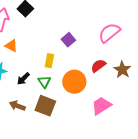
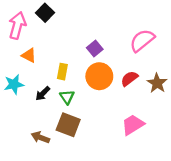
yellow rectangle: (49, 61) -> (62, 72), moved
orange circle: (74, 82) -> (99, 76), moved
brown arrow: (17, 106) -> (40, 137), moved

